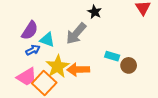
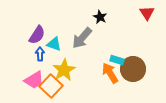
blue arrow: (33, 50) -> (40, 54), turned -64
brown circle: (129, 65) -> (133, 69), size x1.6
orange arrow: (78, 70) -> (110, 73), moved, turned 60

